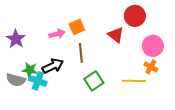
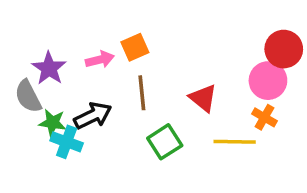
red circle: (135, 16) -> (284, 49), moved
red triangle: (116, 35) -> (203, 98), moved
purple star: (16, 39) -> (49, 68), moved
gray semicircle: (16, 80) -> (28, 96), moved, turned 48

